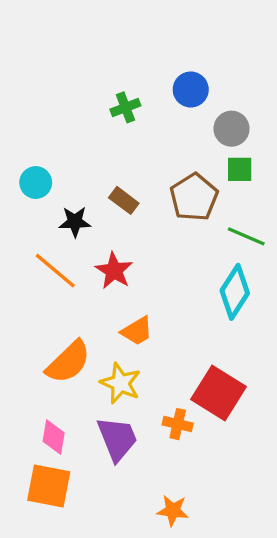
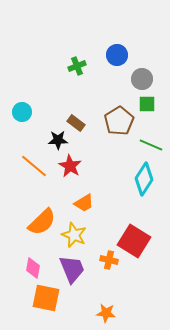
black star: (75, 222) -> (58, 140), moved
orange square: (49, 486) -> (46, 298), moved

